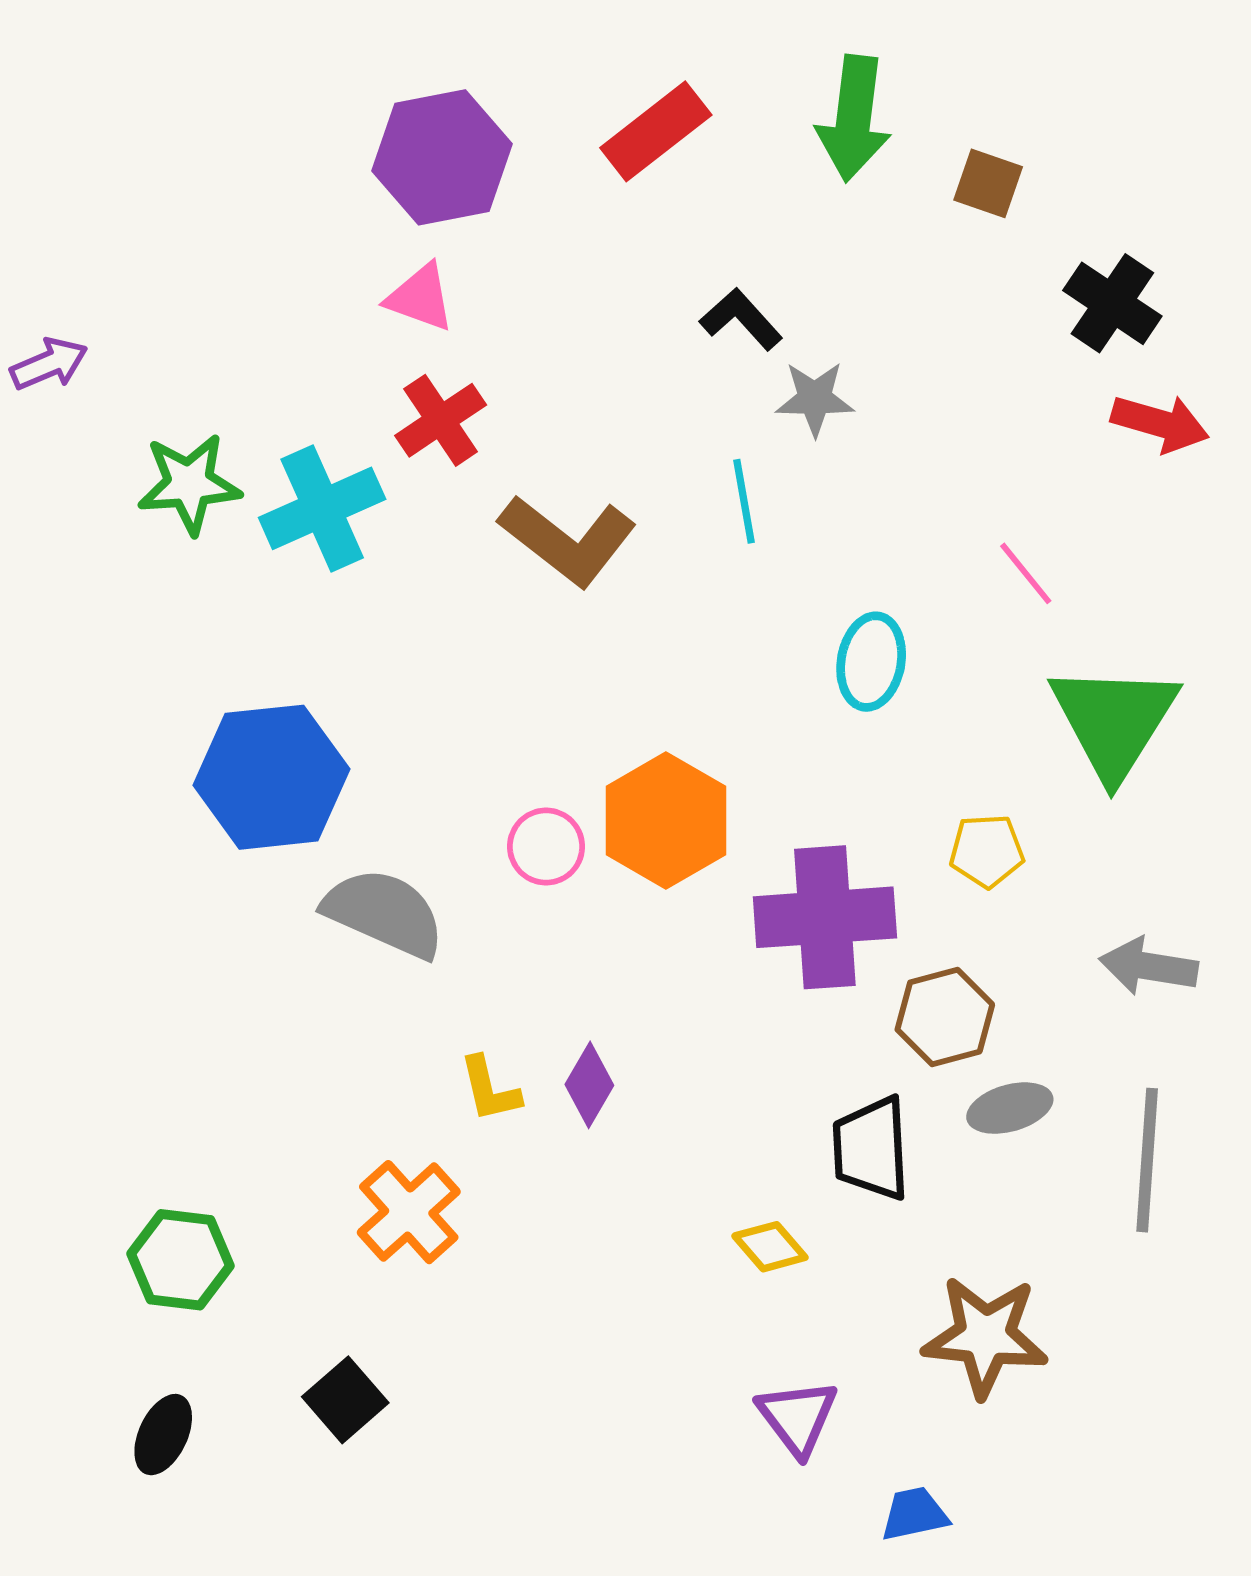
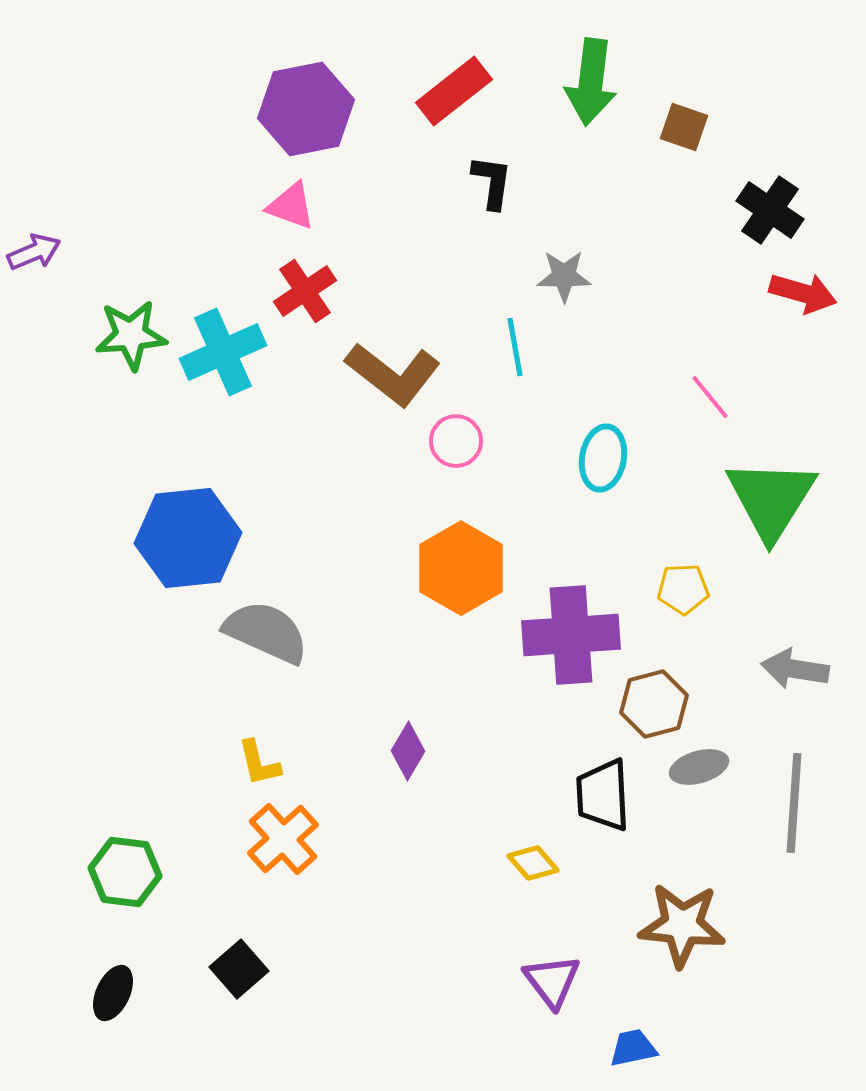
black L-shape: (741, 319) -> (492, 182), moved, turned 50
pink circle: (546, 847) -> (456, 441), moved
yellow L-shape: (490, 1089) -> (259, 763), moved

